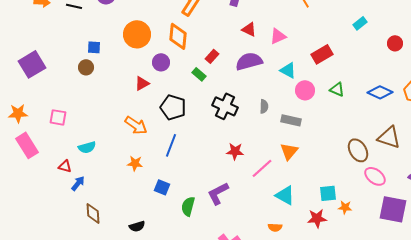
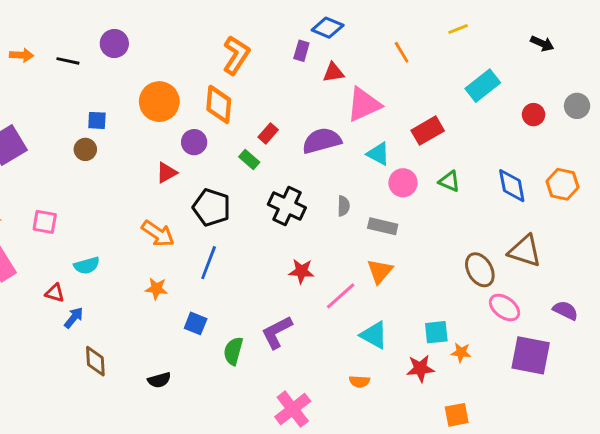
cyan rectangle: (360, 23) -> (483, 86), size x1.6
red triangle: (249, 29) -> (333, 73), moved, turned -35
pink triangle: (278, 36) -> (364, 104), size x1.5
blue diamond: (380, 92) -> (512, 186), turned 55

